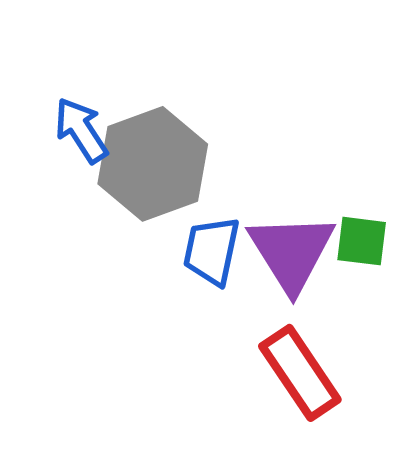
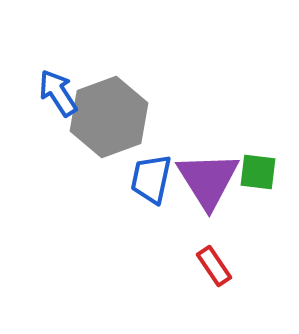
red rectangle: (300, 373) -> (214, 266), size x0.6

